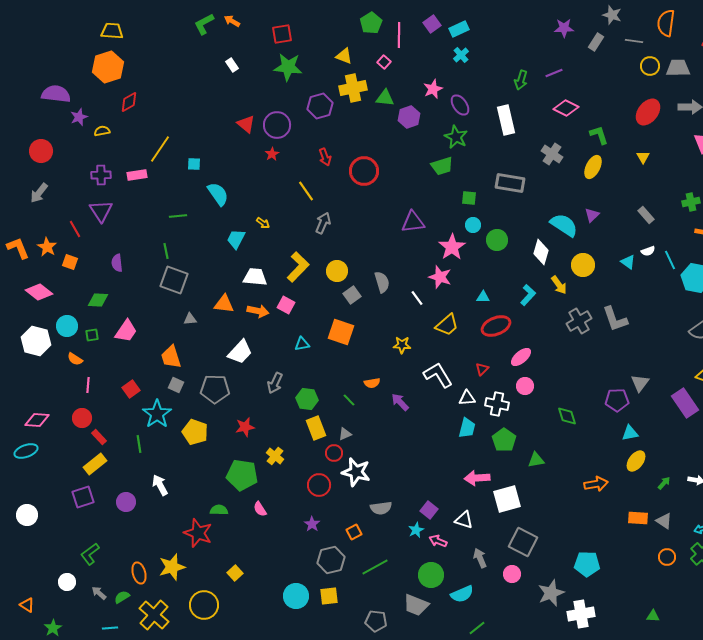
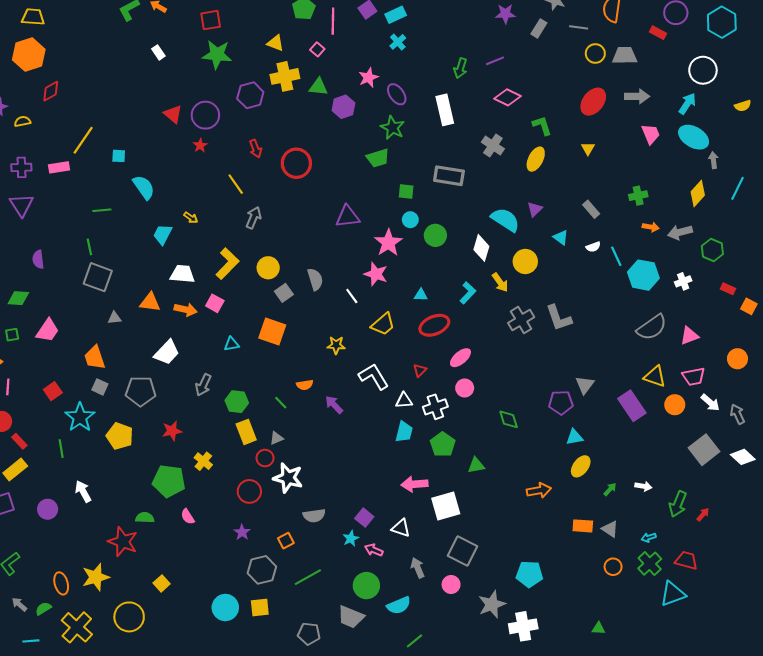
cyan triangle: (628, 262) -> (561, 237), moved
white cross: (497, 404) -> (435, 407), turned -30

